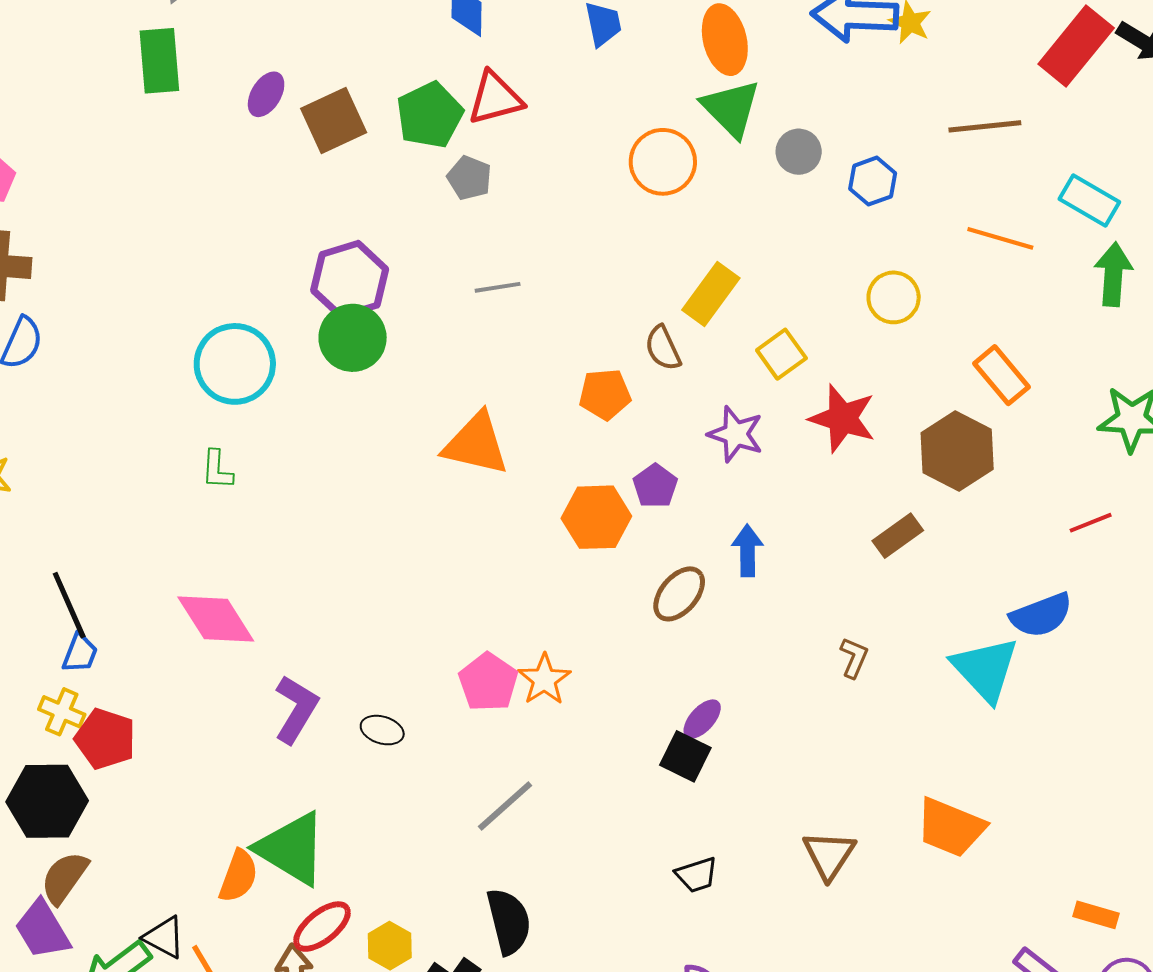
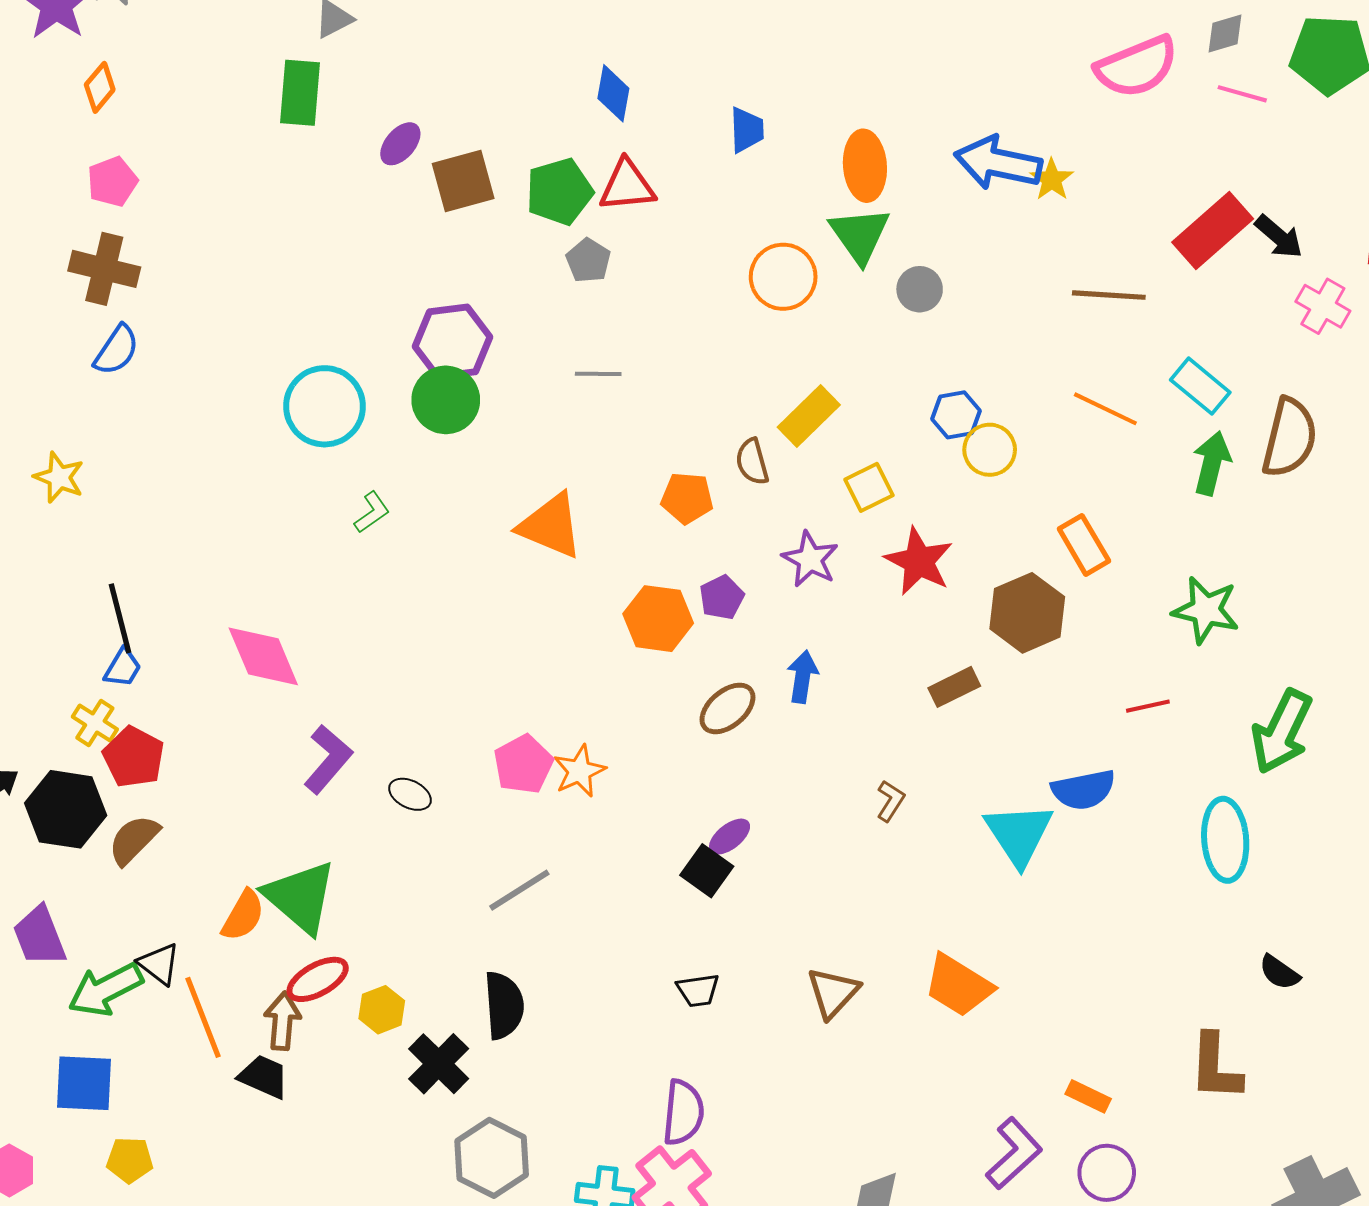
blue hexagon: (873, 181) -> (956, 415), moved
green L-shape: (217, 470) -> (372, 512), moved, turned -138
brown semicircle: (64, 878) -> (134, 840), moved

